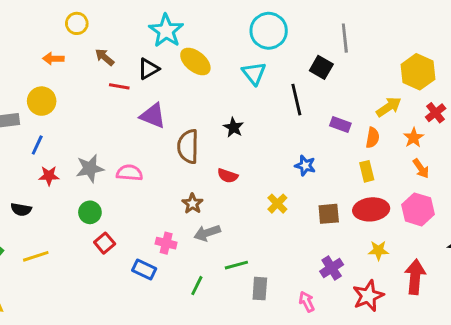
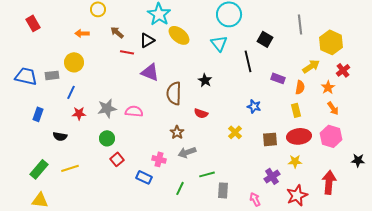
gray line: (345, 38) -> (300, 24), moved
yellow star: (378, 250) -> (295, 161), moved

